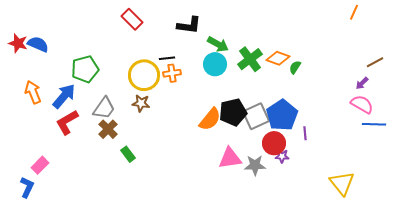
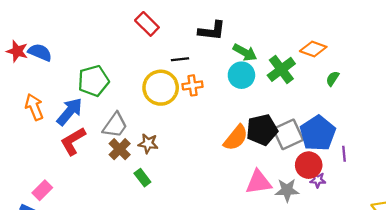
black line: (167, 58) -> (180, 59), moved
orange diamond: (278, 58) -> (313, 49), moved
brown star: (141, 103) -> (148, 143), moved

